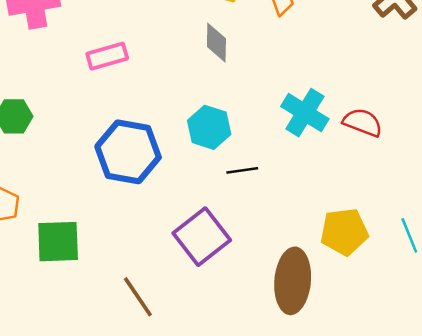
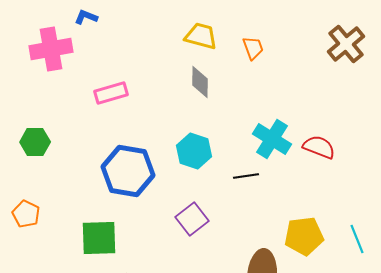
black line: (242, 170) -> (246, 176), moved
purple square: (202, 237) -> (192, 219), moved, size x0.7
green square: (58, 242) -> (99, 238), moved

